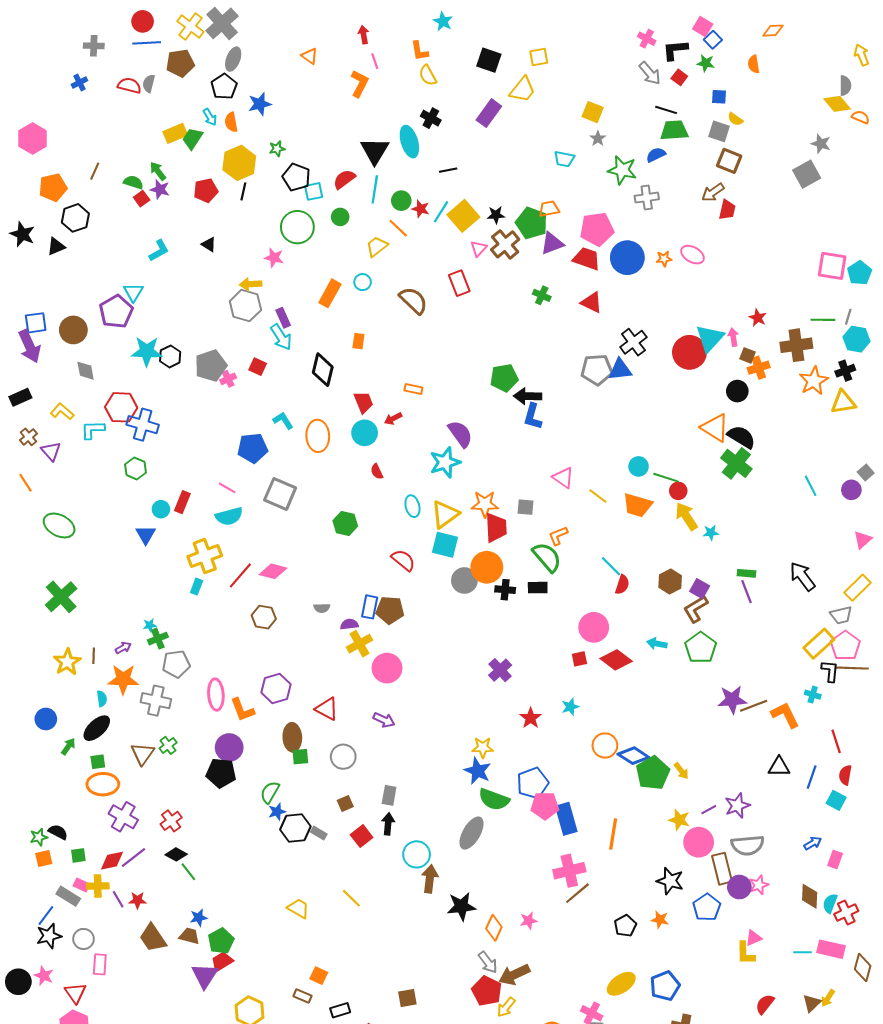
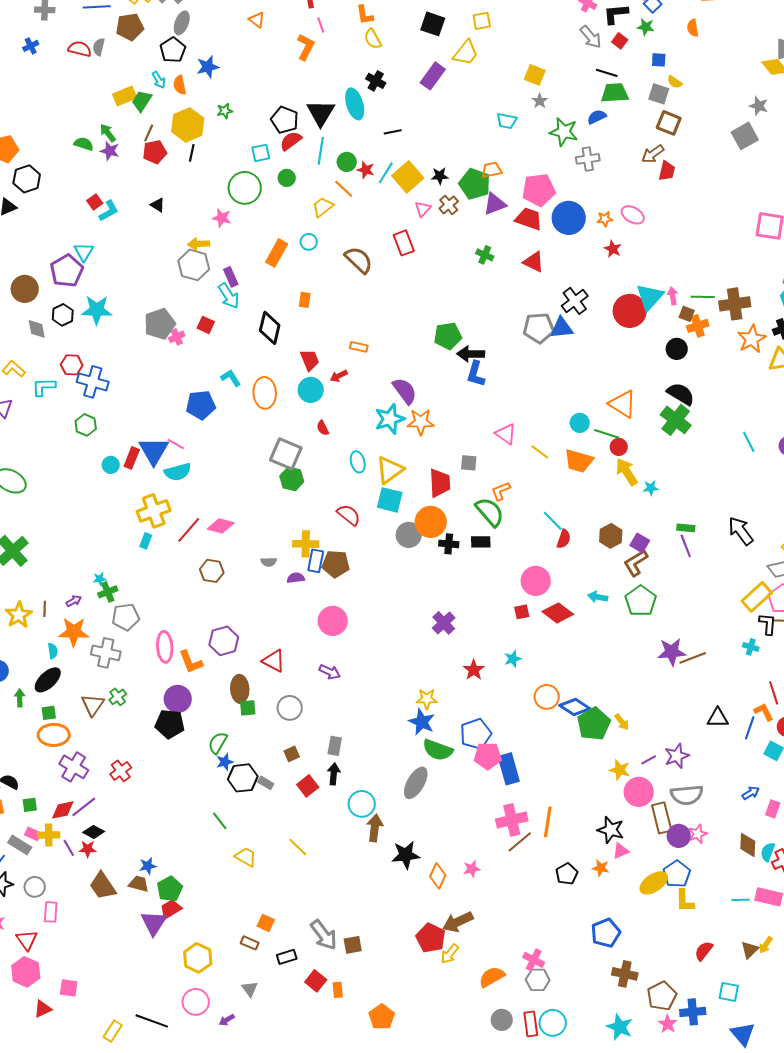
brown line: (95, 171) -> (149, 133), moved
black pentagon: (296, 177) -> (285, 120), moved
red square: (142, 199) -> (95, 202), moved
brown cross: (505, 244) -> (449, 205), size x0.7
red star: (758, 318) -> (613, 249), moved
green line: (823, 320) -> (703, 297), moved
black hexagon: (170, 356) -> (63, 315), moved
red hexagon: (121, 407) -> (72, 365), size x0.7
orange triangle: (715, 428) -> (623, 404), moved
gray square: (280, 494) -> (286, 454), moved
orange star: (485, 504) -> (421, 422), moved
blue triangle: (146, 535) -> (154, 451), moved, size x1.5
yellow cross: (359, 644) -> (306, 544), moved, turned 30
orange L-shape: (785, 715) -> (764, 712), moved, size x0.7
green arrow: (68, 746) -> (20, 698), turned -36
orange line: (613, 834) -> (548, 822), moved
black diamond: (176, 854) -> (94, 832), moved
green line: (188, 872) -> (220, 821), moved
blue pentagon: (707, 907) -> (677, 874), moved
pink triangle: (754, 938) -> (621, 851), moved
gray arrow: (488, 962) -> (324, 935), moved, size x1.4
yellow ellipse: (621, 984) -> (654, 883), moved

